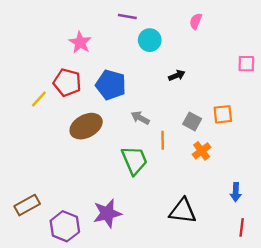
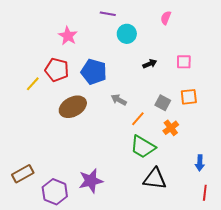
pink square: (246, 64) -> (184, 62), moved
orange line: (163, 140) -> (138, 119), turned 42
green trapezoid: (134, 160) -> (143, 147), moved, turned 144

